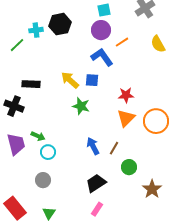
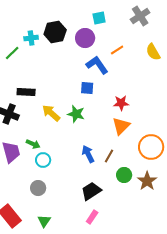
purple circle: (101, 30) -> (85, 38), moved
yellow arrow: (70, 80) -> (51, 113), moved
orange circle: (156, 121) -> (151, 147), moved
brown star: (152, 189) -> (147, 181), moved

